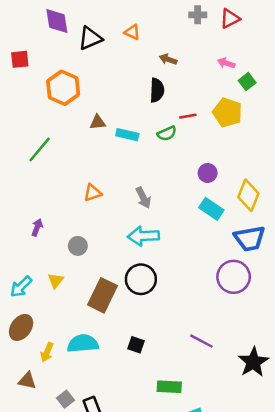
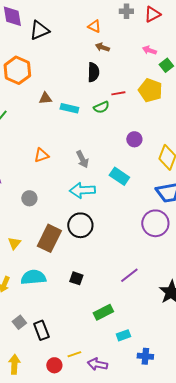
orange triangle: (132, 32) -> (94, 26), moved
cyan rectangle: (211, 209) -> (119, 176), moved
yellow triangle: (56, 281) -> (14, 243), moved
purple line: (201, 341) -> (129, 275), turned -66
green rectangle: (169, 387) -> (103, 312), turned -30

